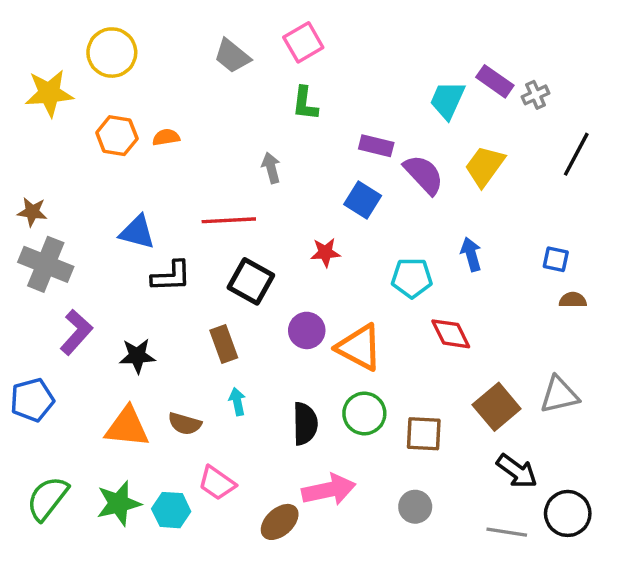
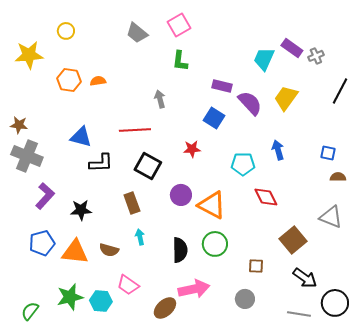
yellow circle: (112, 53) -> (66, 31), size x0.6
gray triangle: (559, 395) -> (331, 217), moved, turned 35
blue pentagon: (32, 400) -> (42, 243), moved
brown square: (424, 434) -> (256, 266), moved, size x0.7
green semicircle: (47, 498) -> (30, 311), moved, size x0.7

